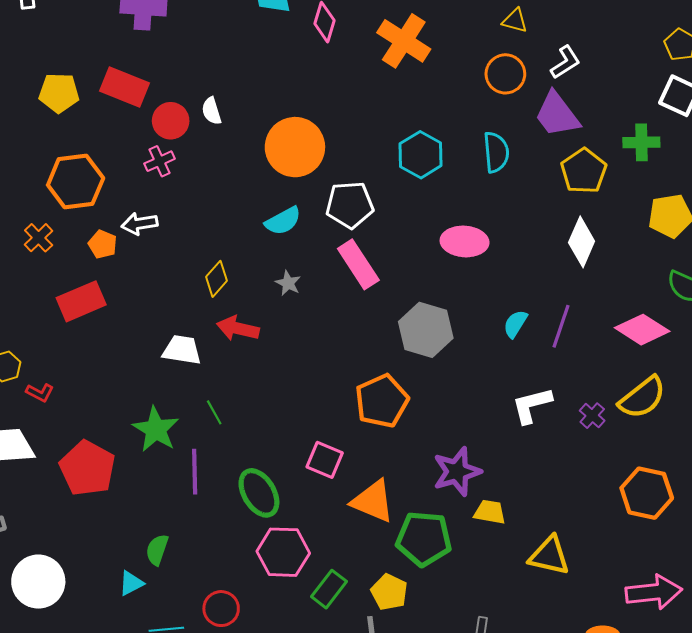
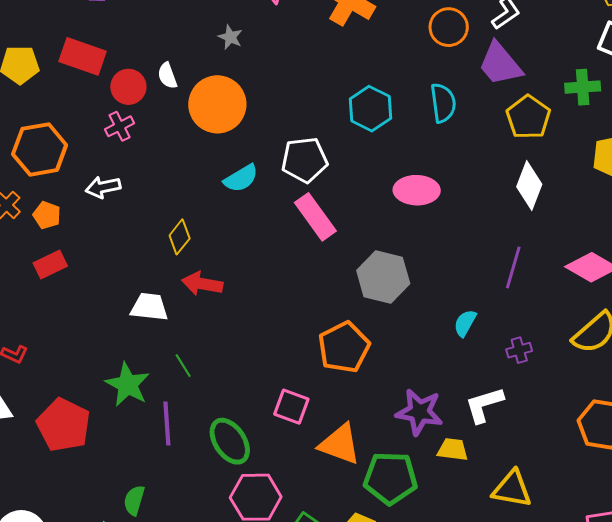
orange circle: (295, 147) -> (217, 104), moved
orange pentagon: (103, 244) -> (47, 215), moved
gray star: (288, 283) -> (230, 37), moved
red rectangle: (81, 301) -> (50, 265), size x0.7
cyan semicircle: (515, 324) -> (465, 323), moved
white L-shape: (532, 405) -> (484, 405), moved
purple cross: (592, 416) -> (519, 350), moved, turned 35
purple star: (457, 472) -> (419, 412), turned 30

